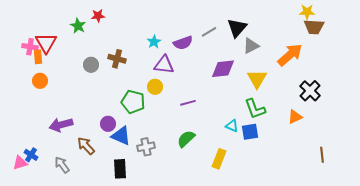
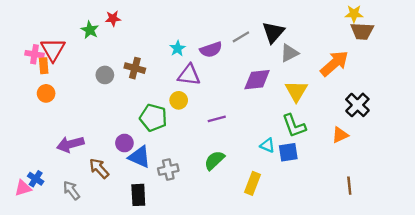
brown line: (322, 155) -> (349, 186), moved

